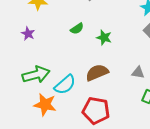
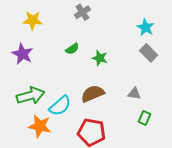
purple star: (28, 34) -> (22, 54), size x1.5

